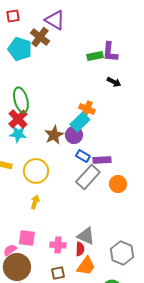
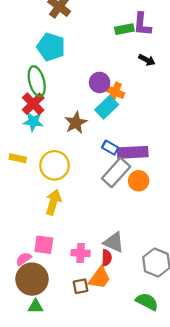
cyan pentagon: (20, 49) -> (51, 47), moved
purple circle: (74, 135) -> (100, 82), moved
purple rectangle: (102, 160) -> (133, 152), size x1.4
orange circle: (118, 184) -> (139, 181), moved
yellow arrow: (35, 202) -> (53, 202), size x1.5
orange trapezoid: (86, 266) -> (100, 278), moved

